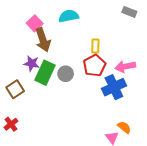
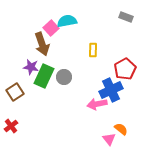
pink square: (35, 23) -> (51, 28), moved
red pentagon: (94, 66) -> (125, 69), moved
pink arrow: (125, 67) -> (97, 104), moved

